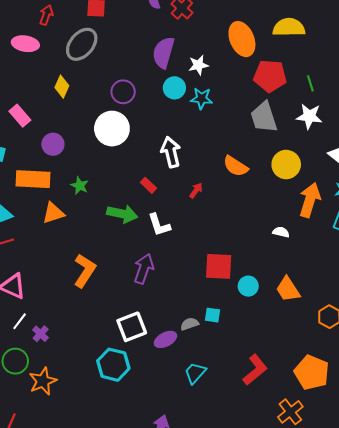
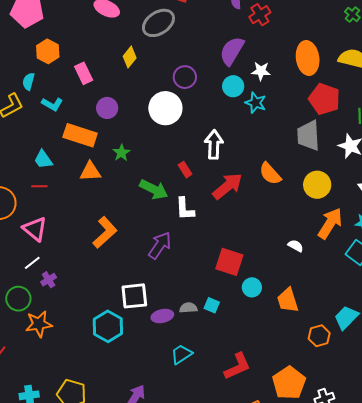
red arrow: (196, 190) -> (227, 186), size x2.0

